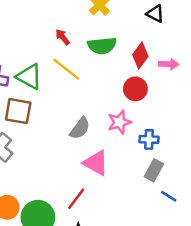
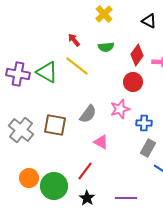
green semicircle: (102, 46) -> (106, 47), size x0.7
brown square: (18, 111) -> (55, 125), moved
pink triangle: (96, 163) -> (101, 142), size x0.7

